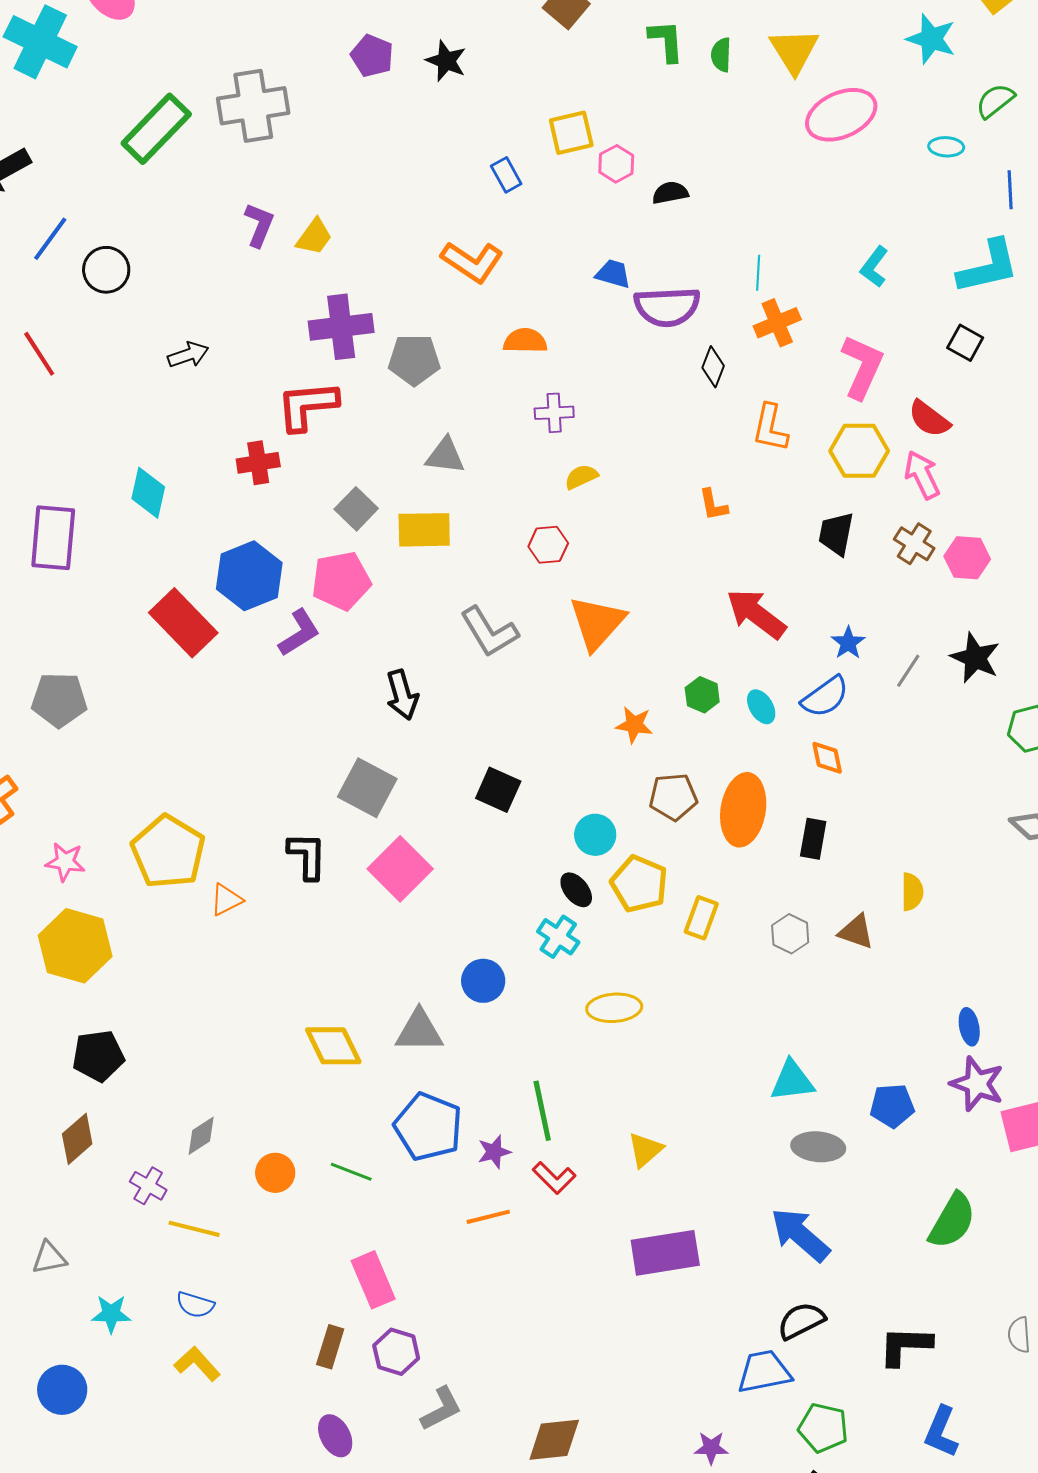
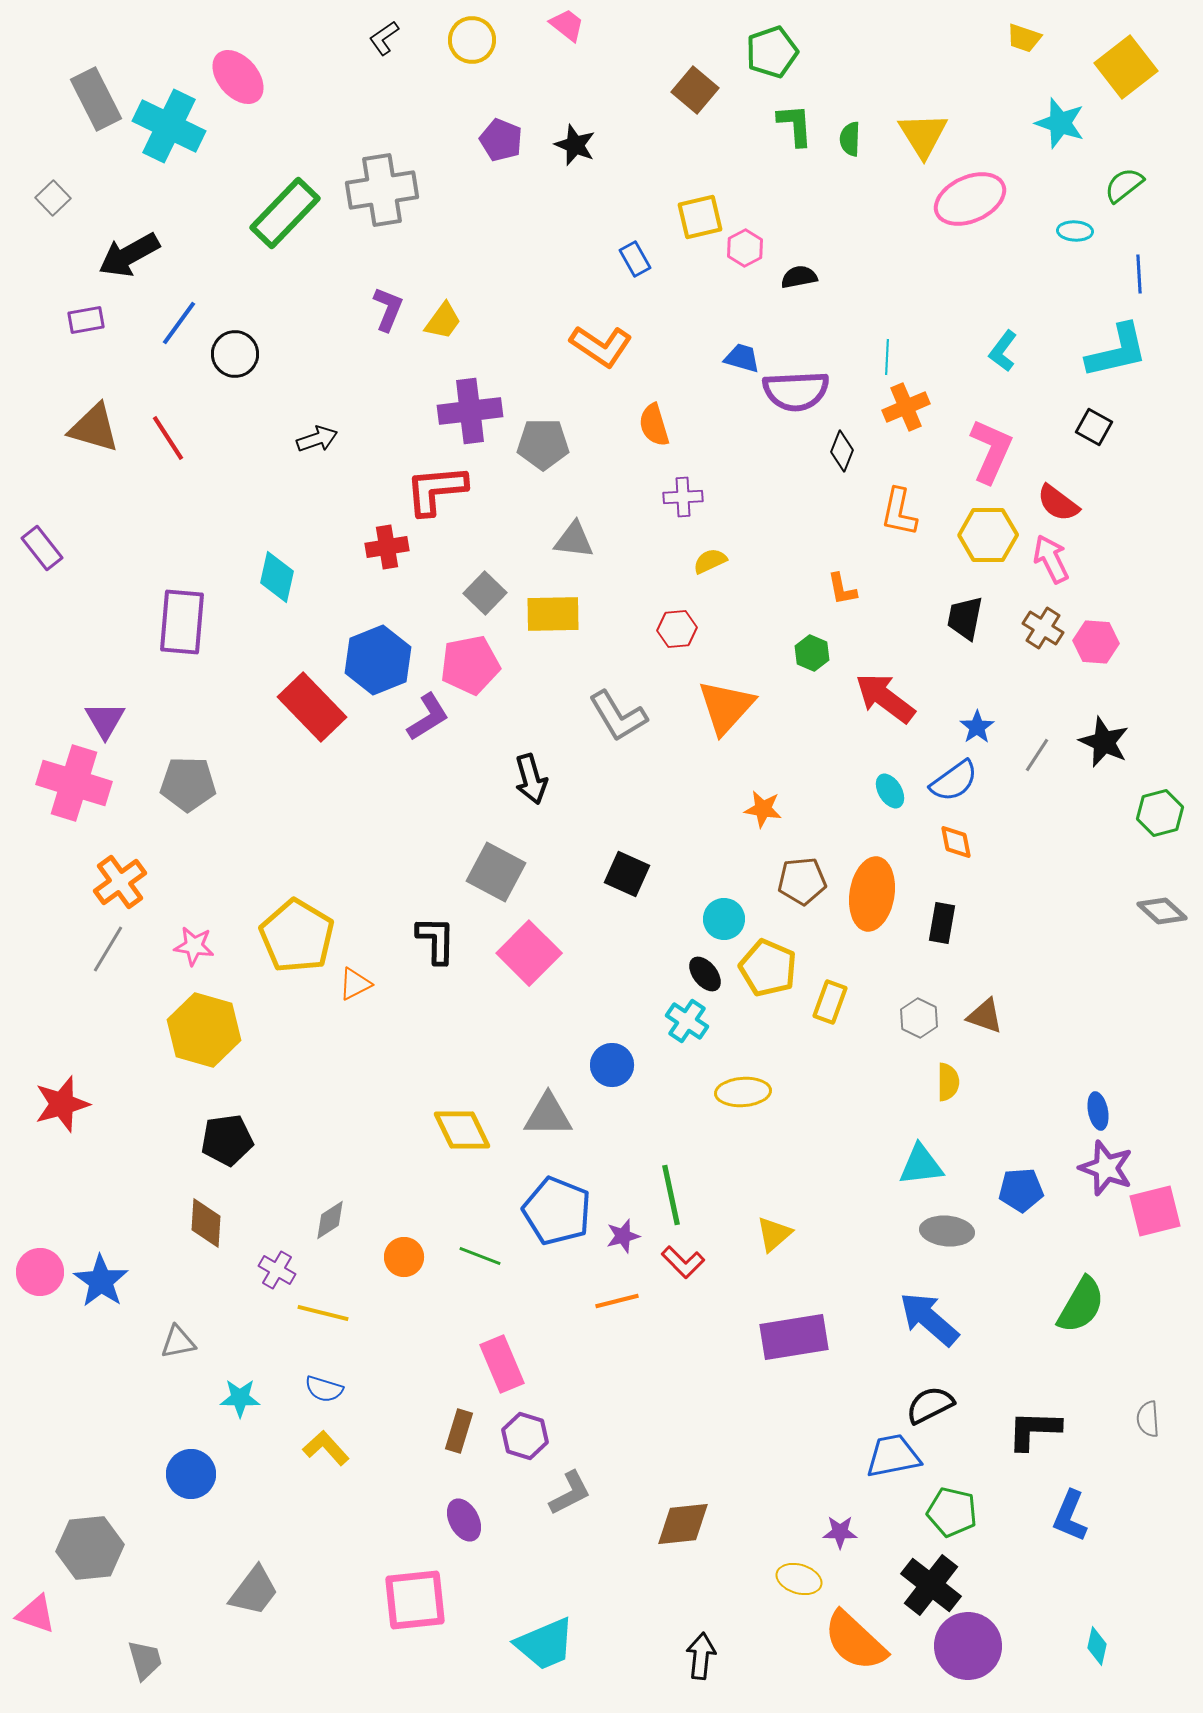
orange semicircle: (525, 341) -> (654, 425), turned -108
green hexagon: (702, 695) -> (812, 653), moved
yellow semicircle: (912, 892) -> (948, 1082), moved
brown diamond: (77, 1139) -> (206, 1223), turned -45

